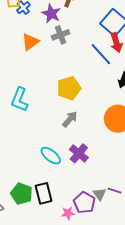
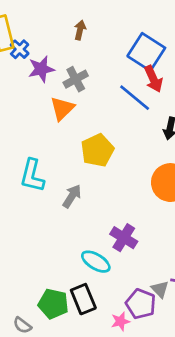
purple star: (51, 14) -> (41, 69), moved, turned -30
orange triangle: (30, 42) -> (62, 108), moved
gray arrow: (70, 119) -> (72, 196), moved
cyan ellipse: (51, 156) -> (96, 262), moved

